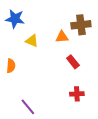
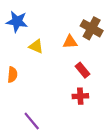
brown cross: (81, 25) -> (92, 28), turned 36
red cross: (77, 94) -> (80, 96), moved

